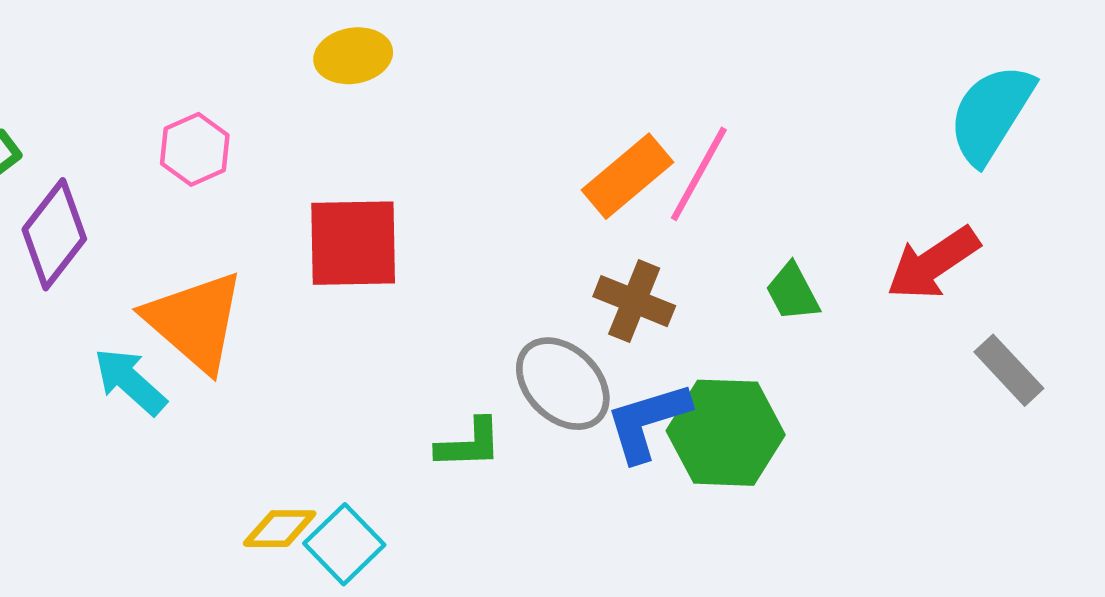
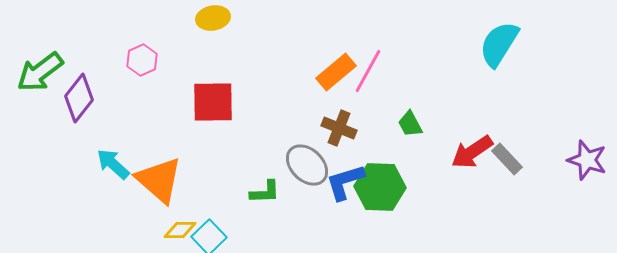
red arrow: (933, 263) -> (472, 152), moved
orange triangle: (195, 321) -> (159, 180), moved

